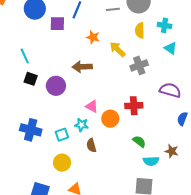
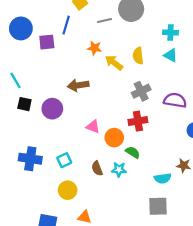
cyan cross: (165, 25) -> (170, 32), moved
yellow semicircle: (140, 30) -> (138, 56), moved
orange star: (93, 37) -> (94, 48), moved
gray cross: (139, 65) -> (141, 91), moved
cyan star: (82, 125) -> (119, 170), moved
green semicircle: (139, 141) -> (133, 152), moved

